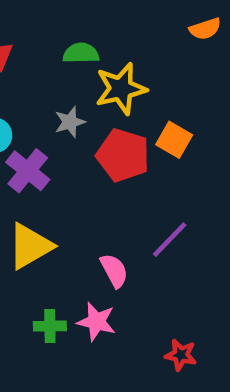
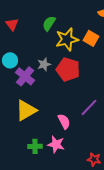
green semicircle: (81, 53) -> (49, 23), turned -56
gray star: (70, 122) -> (44, 64), moved
orange square: (174, 140) -> (91, 38), moved

